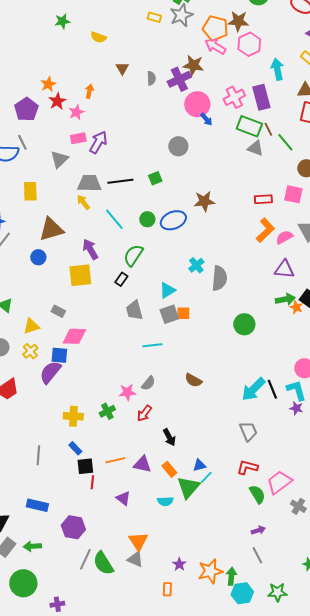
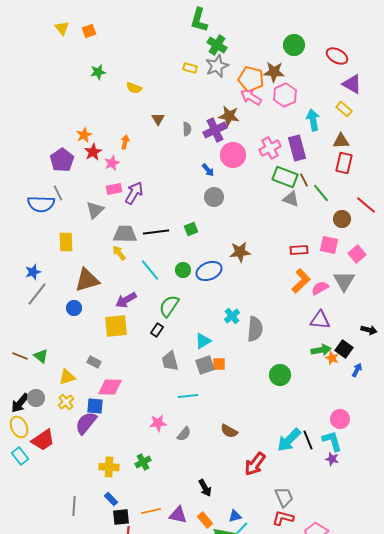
blue arrow: (206, 119) -> (208, 170), moved
purple arrow: (90, 249) -> (126, 300), turned -90
pink star: (127, 392) -> (158, 423), moved
red arrow: (144, 413) -> (255, 464), moved, size x1.4
gray trapezoid: (248, 431) -> (284, 497), moved

